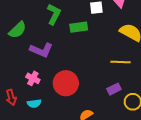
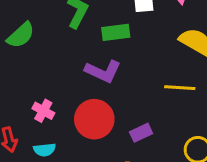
purple L-shape: (41, 50) -> (103, 71), moved
purple rectangle: (114, 89) -> (141, 133), moved

